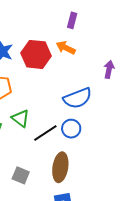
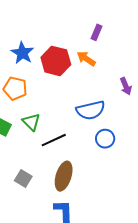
purple arrow: (109, 69) -> (126, 86), turned 138
blue circle: (71, 129) -> (105, 139), moved

